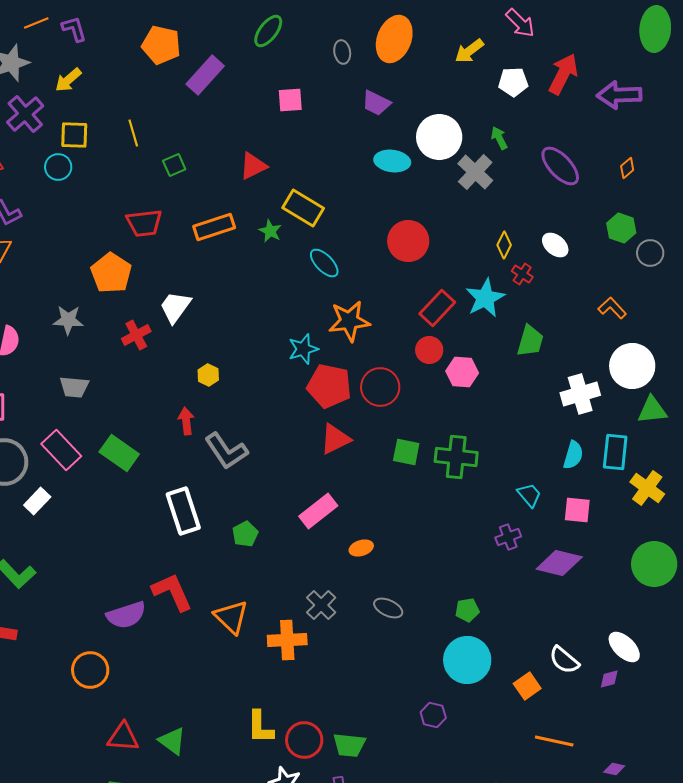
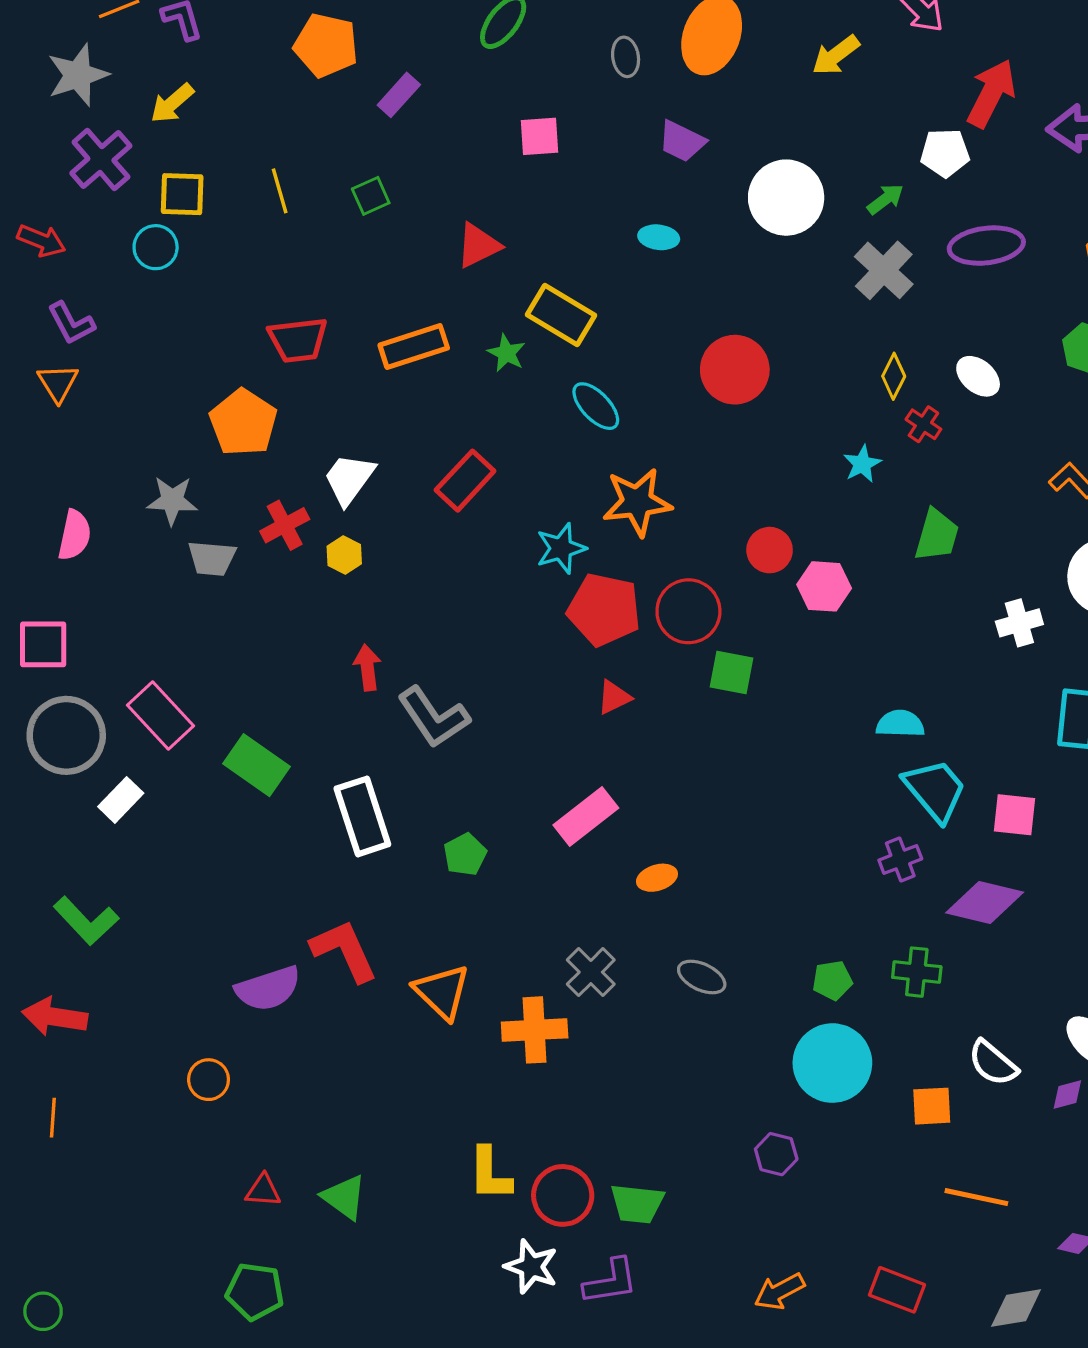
purple rectangle: (205, 75) -> (399, 95), size x0.7
white pentagon: (513, 82) -> (945, 153), moved
green arrow: (499, 138) -> (885, 199), turned 80
cyan ellipse: (392, 161) -> (659, 237), moved, size x0.7
green square: (174, 165) -> (371, 196), moved
purple ellipse: (560, 166) -> (986, 246), turned -54
gray cross: (475, 172) -> (884, 270), moved
cyan star: (485, 298) -> (862, 464), size x0.6
red rectangle: (437, 308) -> (465, 481), moved
yellow hexagon: (208, 375) -> (344, 555), moved
gray trapezoid: (74, 387) -> (212, 558), moved
white cross: (580, 394) -> (1019, 623), size x0.7
red triangle: (335, 439) -> (614, 697), size x0.7
green square: (406, 452) -> (731, 672), moved
green rectangle: (119, 453) -> (257, 765), moved
cyan semicircle: (573, 455) -> (900, 724), moved, turned -104
green cross: (456, 457) -> (917, 972), moved, size x0.7
cyan trapezoid: (529, 495) -> (935, 790), size x1.6
orange circle: (90, 670) -> (209, 1080), size x0.7
orange square: (527, 686) -> (932, 1106), turned 32
red triangle: (123, 737) -> (263, 1190), size x0.7

